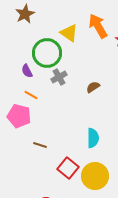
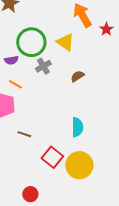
yellow triangle: (69, 33) -> (65, 42), moved
purple semicircle: (27, 71) -> (11, 60), turned -72

